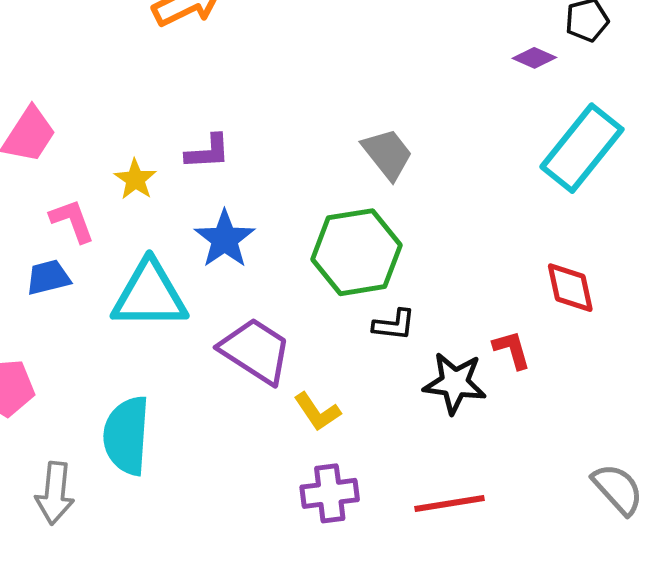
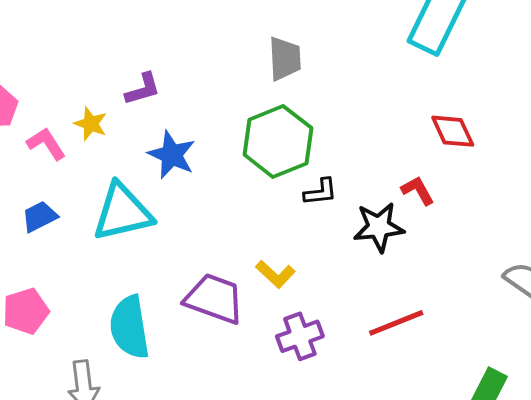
gray trapezoid: (387, 154) -> (285, 59), turned 48
pink L-shape: (72, 221) -> (46, 144), moved
purple trapezoid: (256, 351) -> (214, 299), moved

